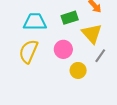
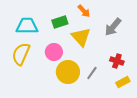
gray line: (100, 56) -> (92, 73), moved
yellow circle: (78, 70) -> (68, 72), size x1.5

